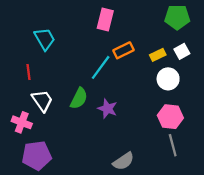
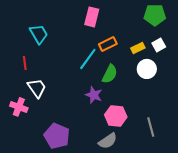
green semicircle: (79, 98) -> (110, 74), moved
pink hexagon: (170, 117) -> (116, 116), moved
purple pentagon: (37, 155) -> (57, 136), moved, turned 30

